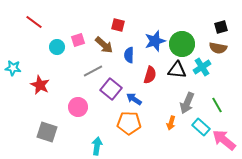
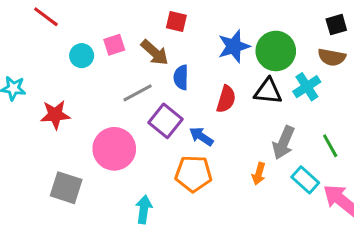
blue semicircle: (129, 55) -> (181, 77), moved
red star: (40, 85) -> (55, 115), turned -30
pink circle: (78, 107) -> (114, 149), size x1.4

